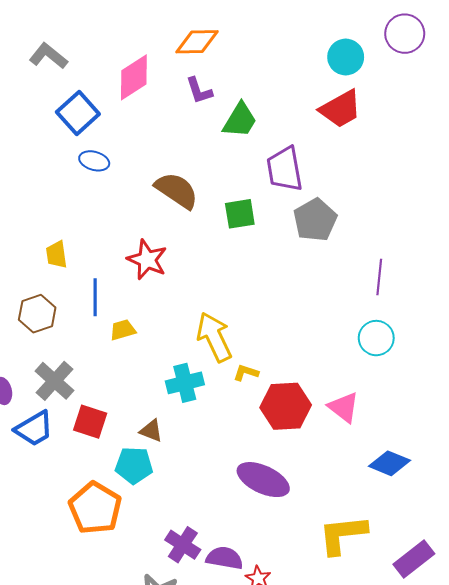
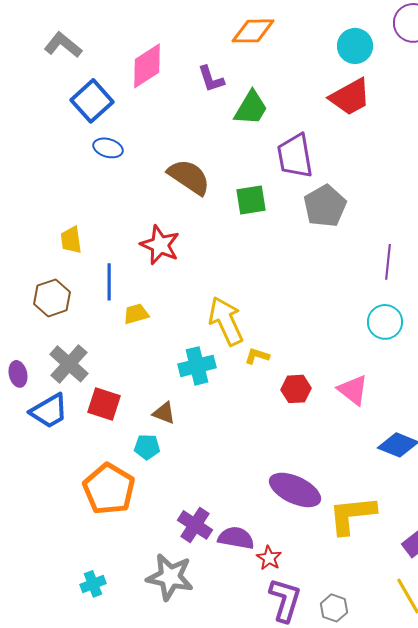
orange diamond: (197, 42) -> (253, 31), moved
red hexagon: (286, 406) -> (296, 389), size x0.6
cyan pentagon: (134, 465) -> (147, 447), size x0.7
purple ellipse: (263, 480) -> (295, 490), moved

